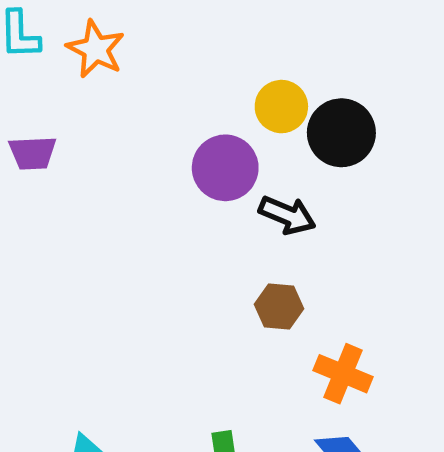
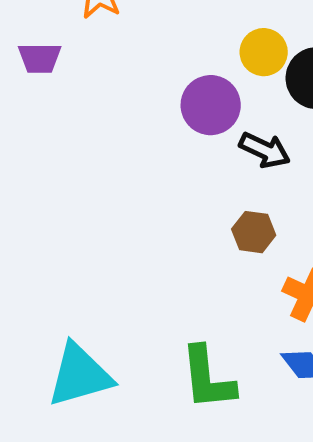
purple trapezoid: (32, 153) -> (40, 58), moved

